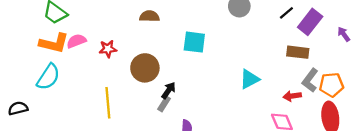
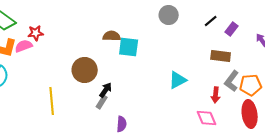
brown semicircle: (149, 16) -> (112, 36), moved
purple rectangle: (310, 22) -> (232, 29), size x0.6
red star: (108, 49) -> (36, 33), moved
red arrow: (292, 96) -> (216, 95), turned -77

